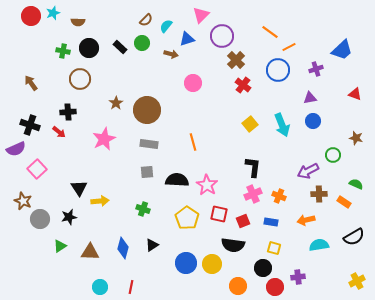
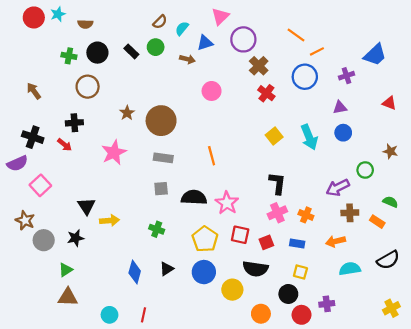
brown triangle: (90, 252) -> (68, 297), moved
blue circle: (186, 263) -> (204, 272), moved

